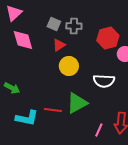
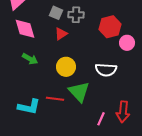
yellow circle: (69, 66) -> (66, 67), moved
green arrow: (12, 88) -> (30, 59), moved
green triangle: (77, 103) -> (79, 92), turned -45

